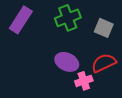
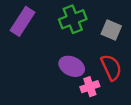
red semicircle: (104, 63) -> (111, 67), turned 90

